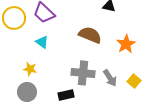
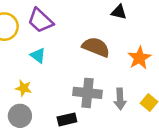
gray arrow: (110, 78) -> (120, 99), turned 30

